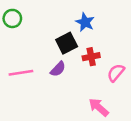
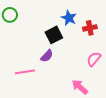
red cross: (91, 57) -> (90, 28), moved
pink line: (21, 73) -> (25, 72), moved

